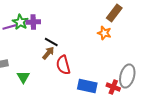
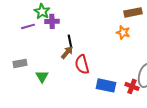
brown rectangle: (114, 13) -> (133, 12), turned 42
green star: (20, 22) -> (42, 11), moved
black line: (51, 42) -> (70, 41), turned 48

